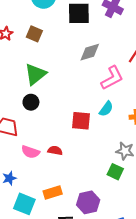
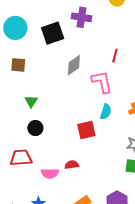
green triangle: (35, 74) -> (31, 101), size x0.6
pink L-shape: (112, 78) -> (102, 82), turned -55

